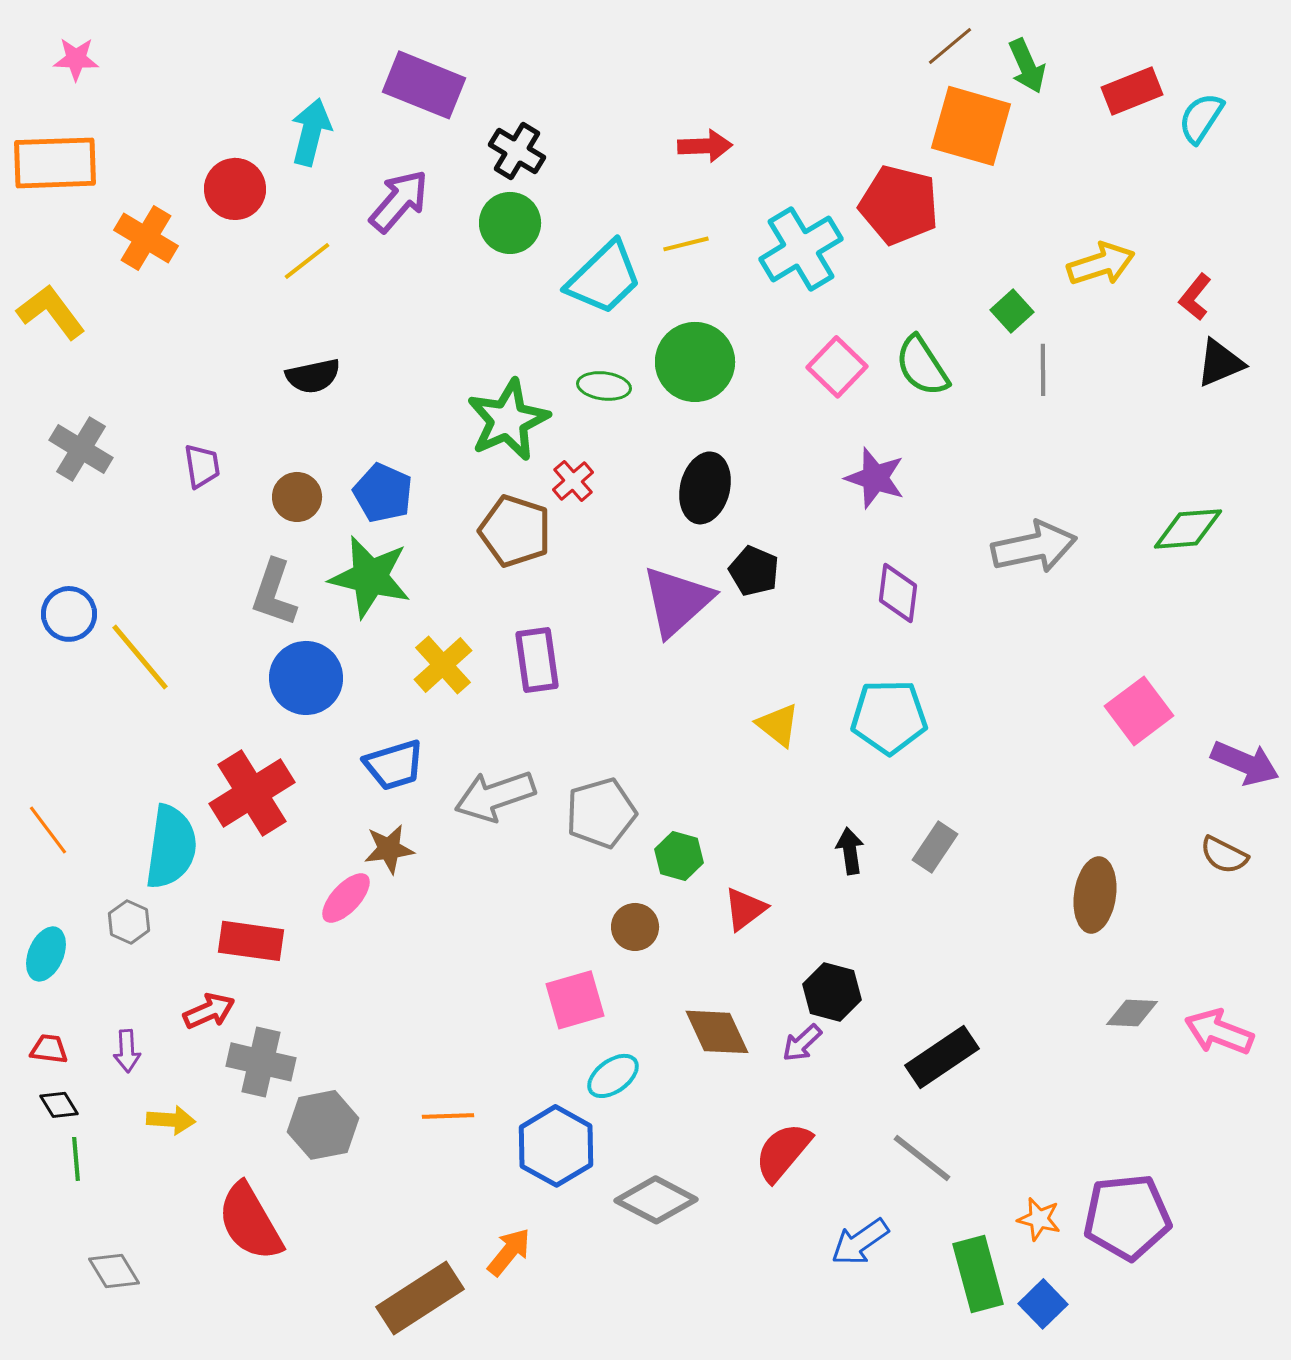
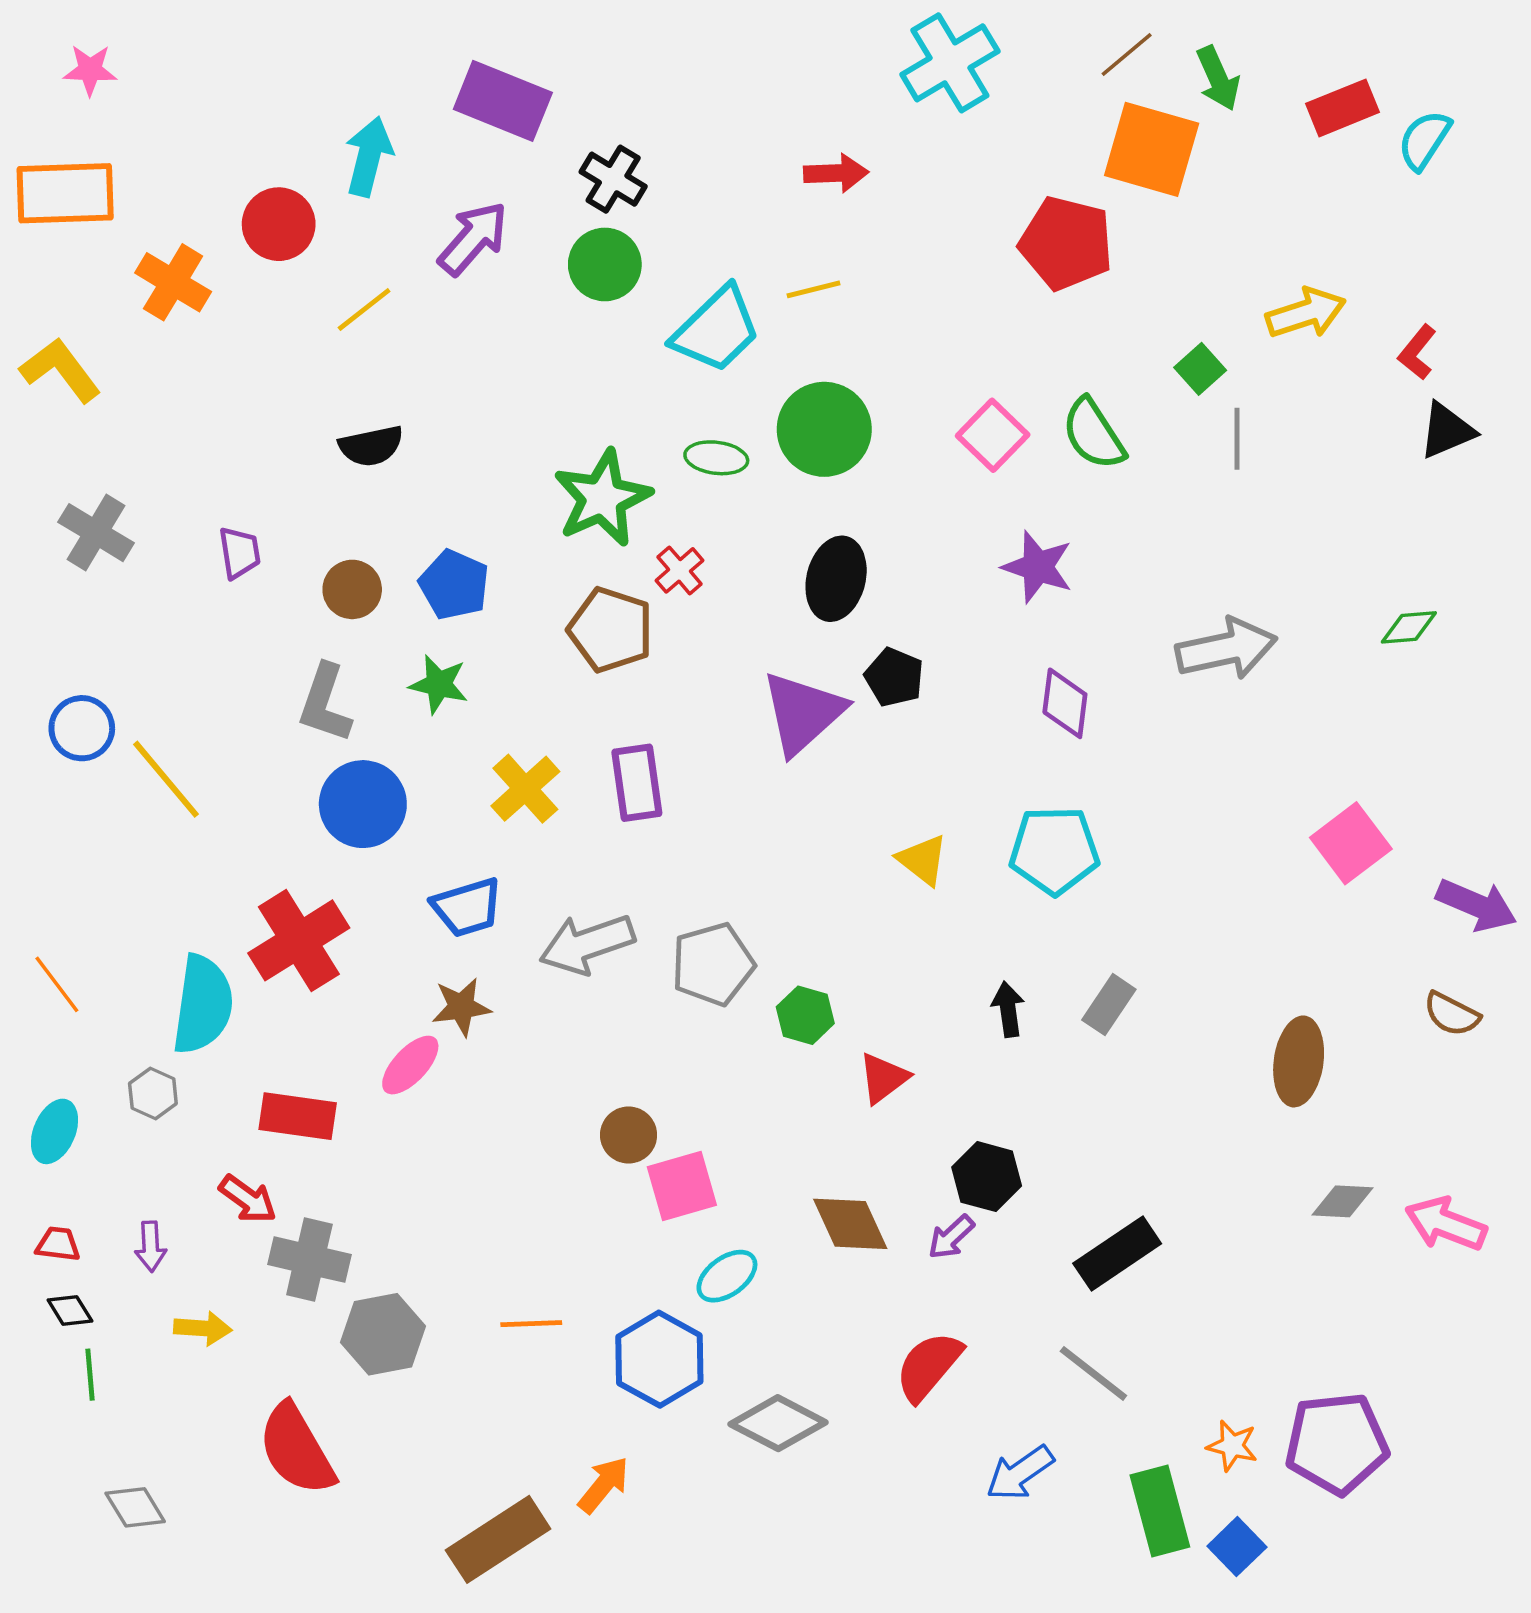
cyan cross: (801, 249) -> (950, 63), moved
green diamond: (1188, 529) -> (1409, 627), size x0.7
green star: (370, 577) -> (439, 684), size x0.6
brown circle: (635, 927) -> (629, 1135), moved
red arrow: (209, 1011) -> (248, 1199), turned 60

